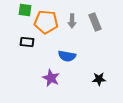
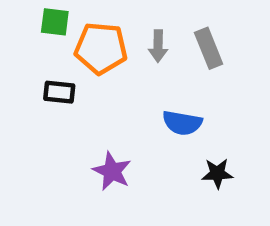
blue semicircle: (67, 56) -> (182, 123), moved

